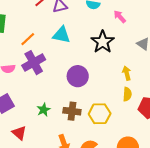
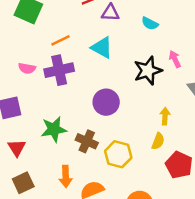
pink arrow: (120, 17) -> (175, 59), moved
green star: (44, 110) -> (54, 129), size x1.5

